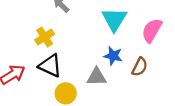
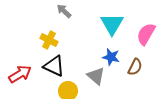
yellow cross: (45, 37) -> (49, 40), turned -30
gray triangle: (97, 77) -> (96, 76), turned 42

